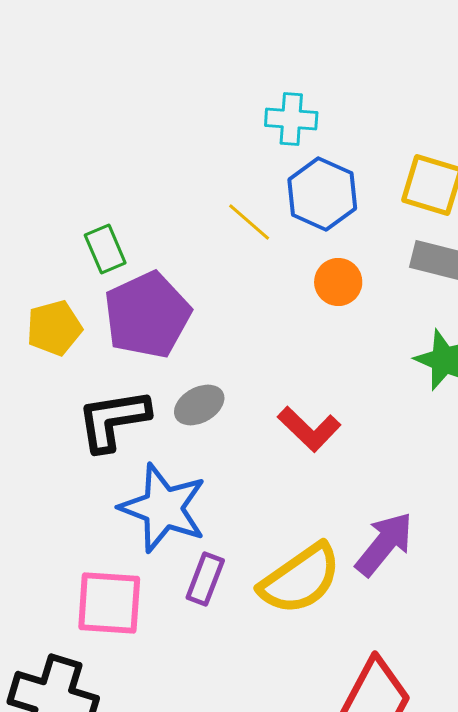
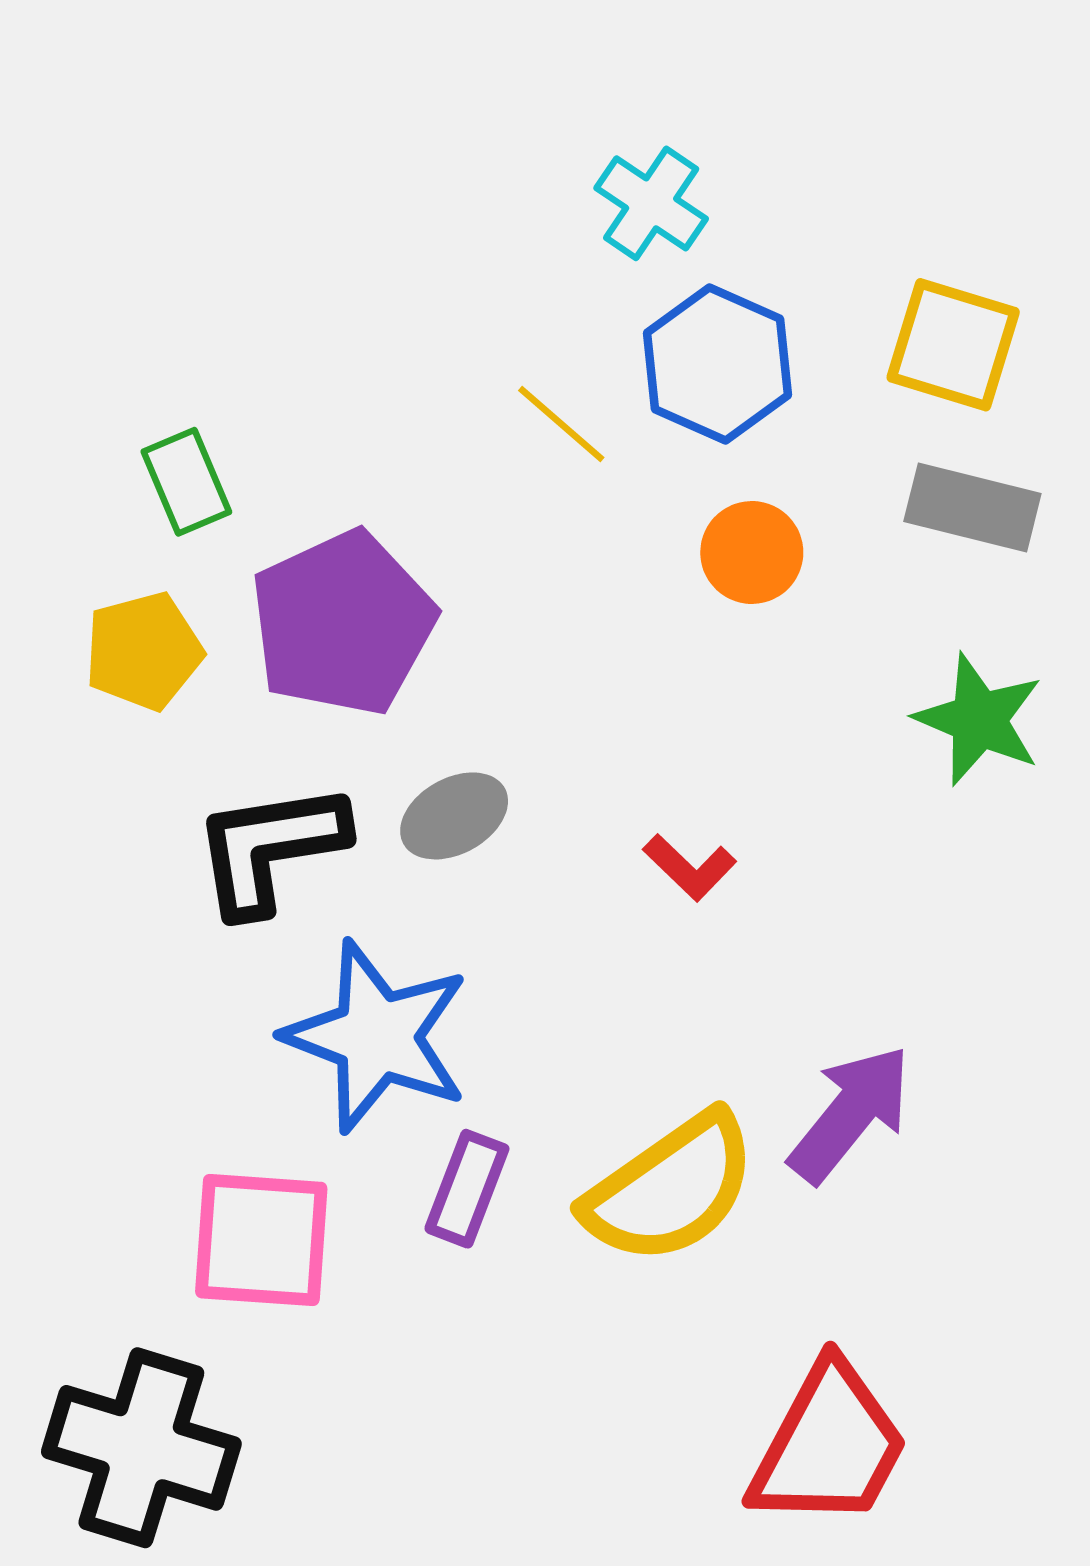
cyan cross: (291, 119) -> (651, 203), turned 30
green rectangle: (105, 249) -> (186, 482), moved
red L-shape: (309, 429) -> (690, 867), size x0.7

